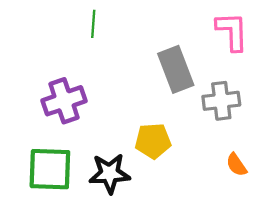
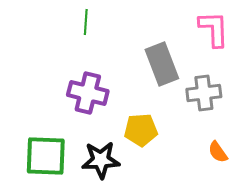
purple cross: (64, 101) -> (88, 93), moved, turned 33

